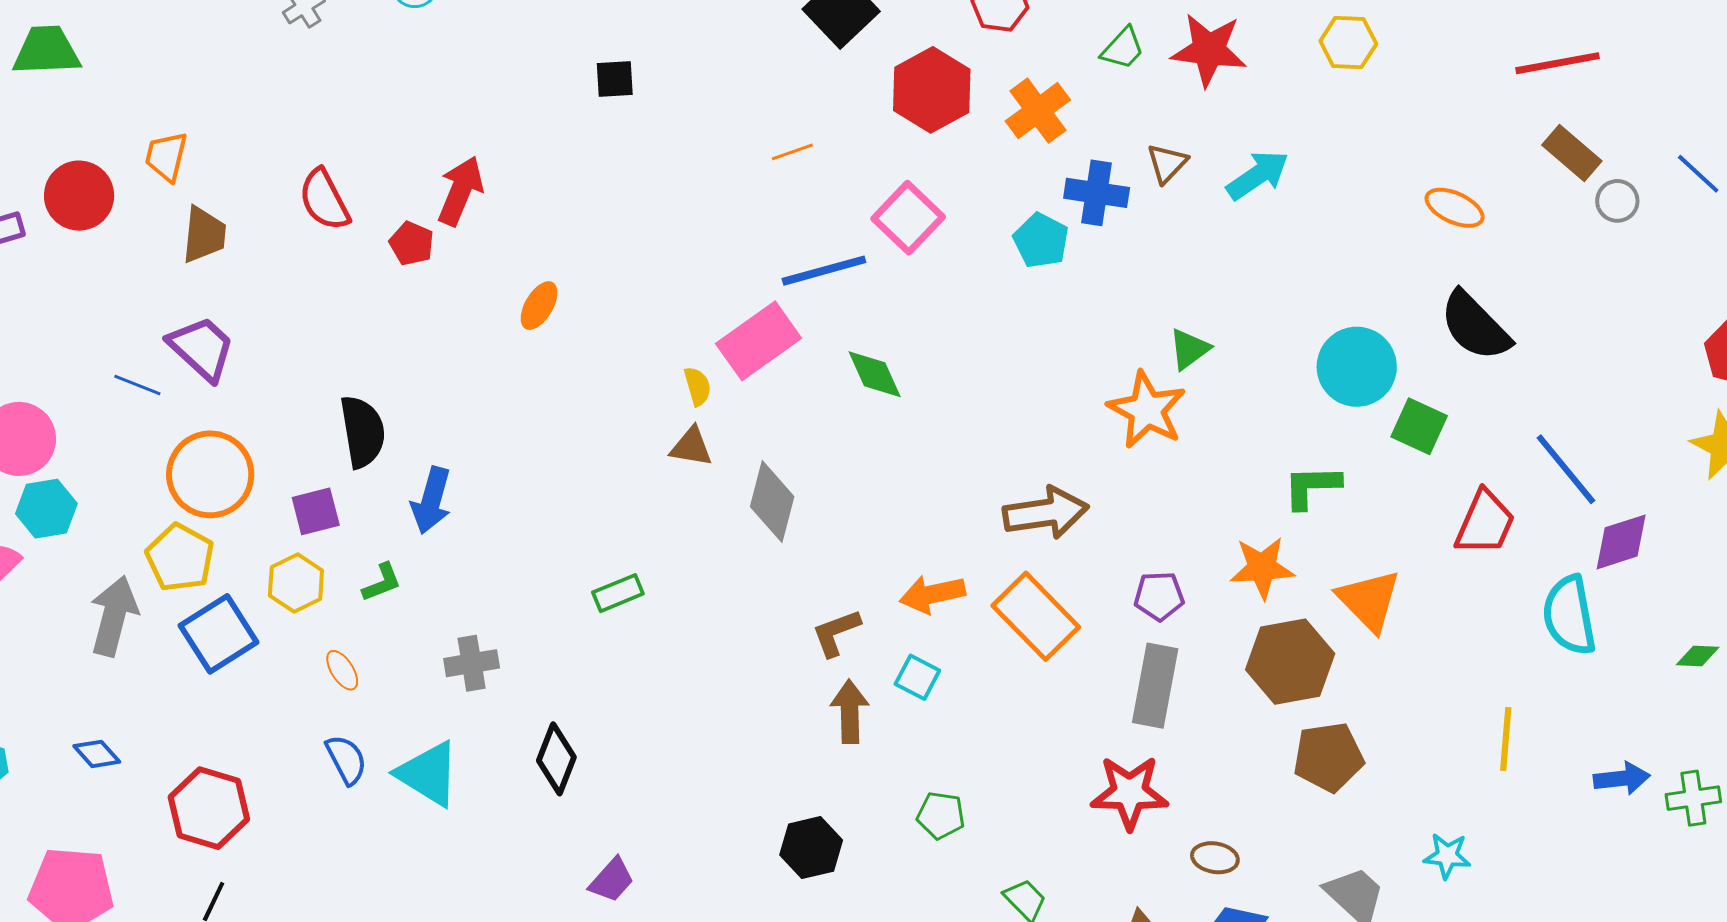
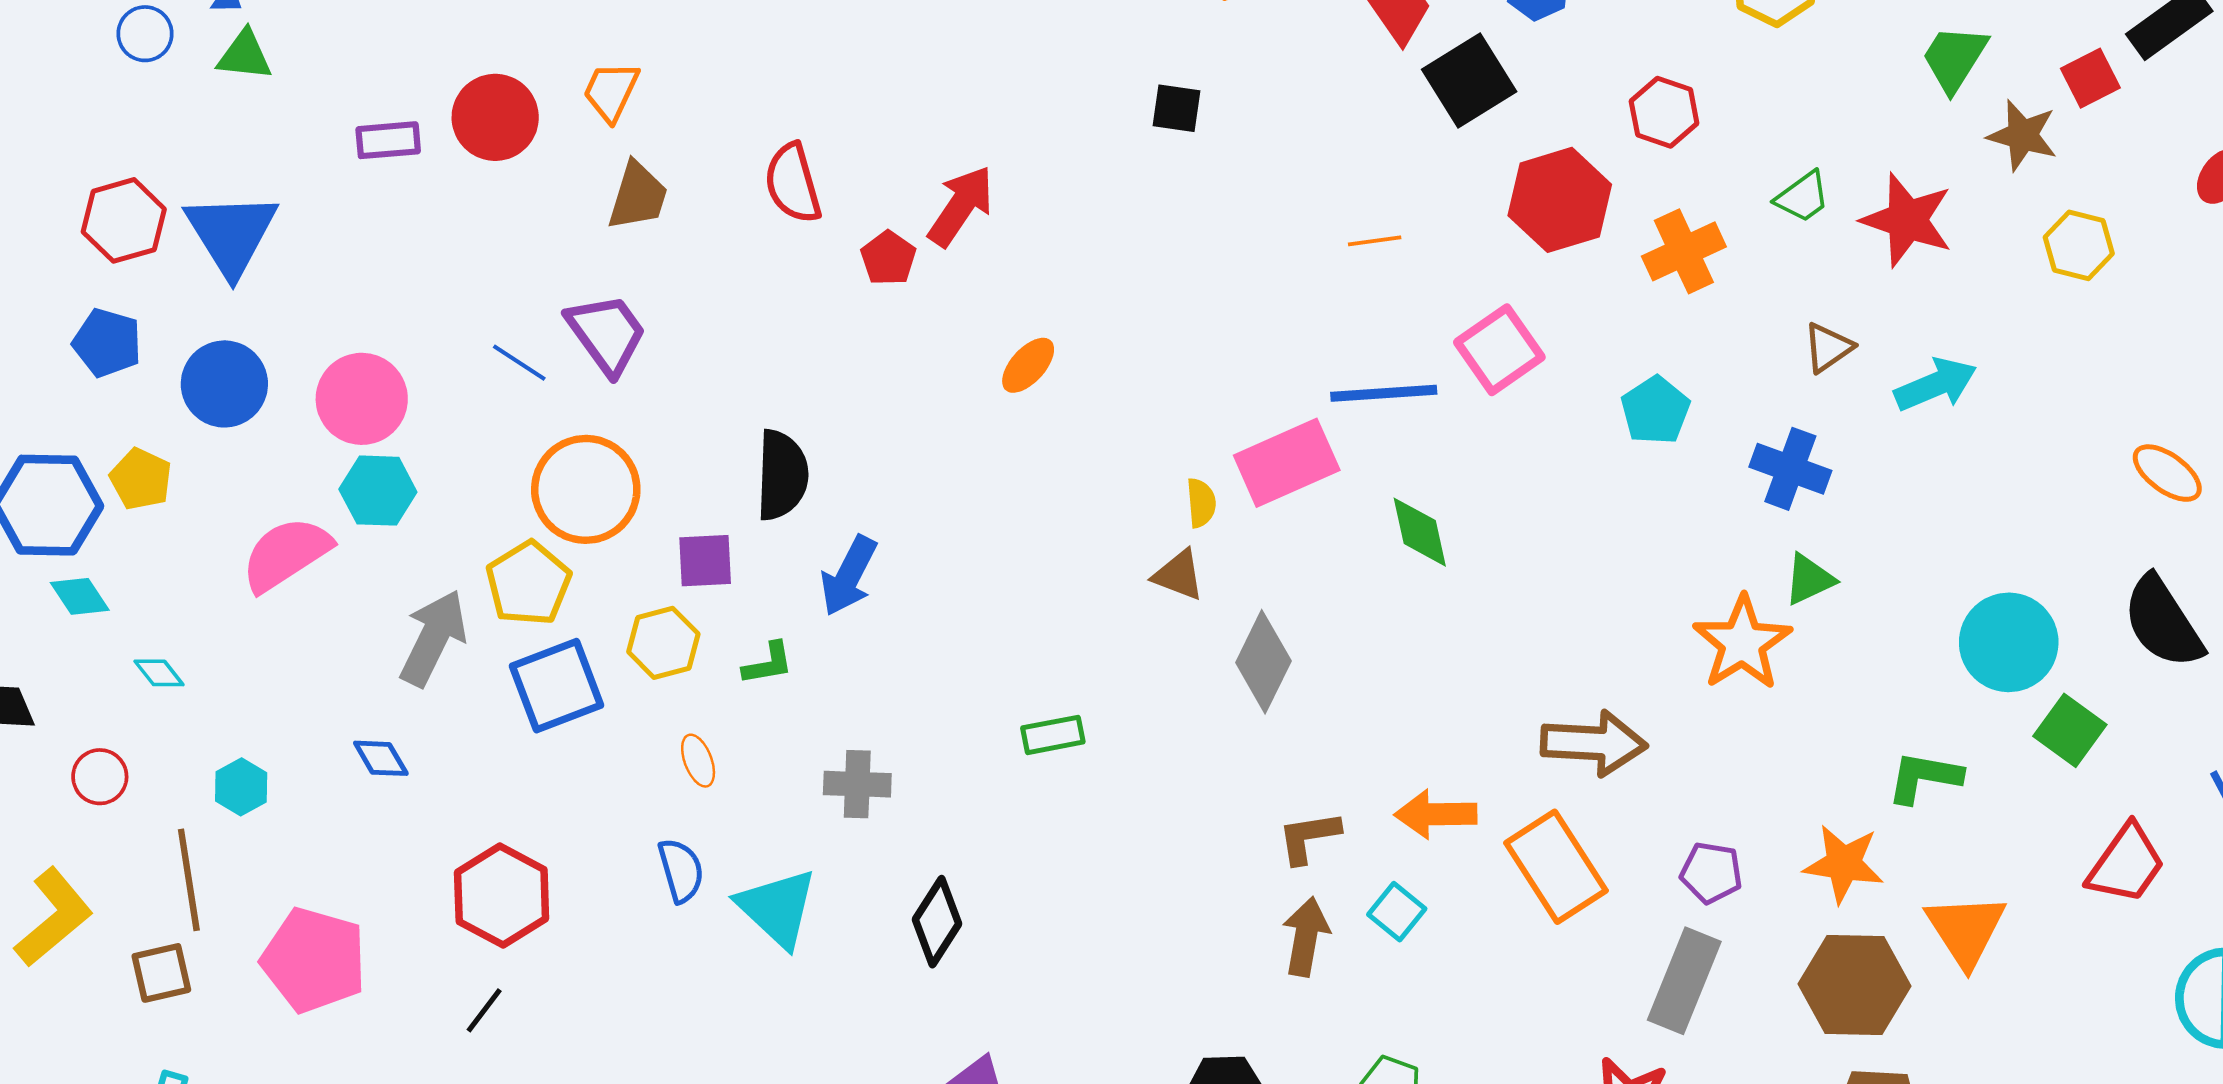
blue cross: (1097, 193) -> (1790, 469), moved
blue diamond: (97, 754) -> (381, 758), moved

